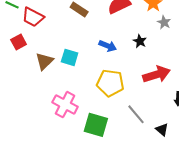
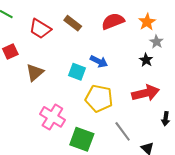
red trapezoid: (33, 17) -> (40, 29), moved
black star: (140, 41) -> (146, 60), moved
cyan square: (70, 57) -> (77, 72), moved

